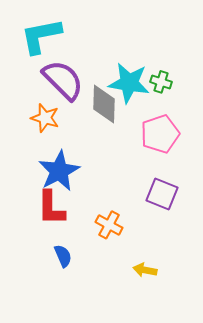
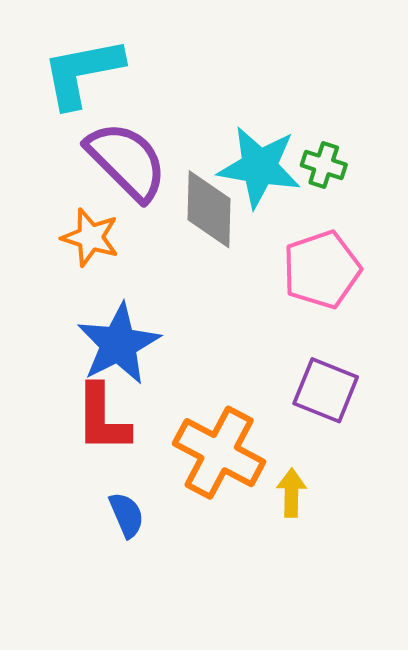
orange cross: (109, 225) -> (219, 453), size x1.6
yellow arrow: (145, 270) -> (292, 493), moved, turned 80

